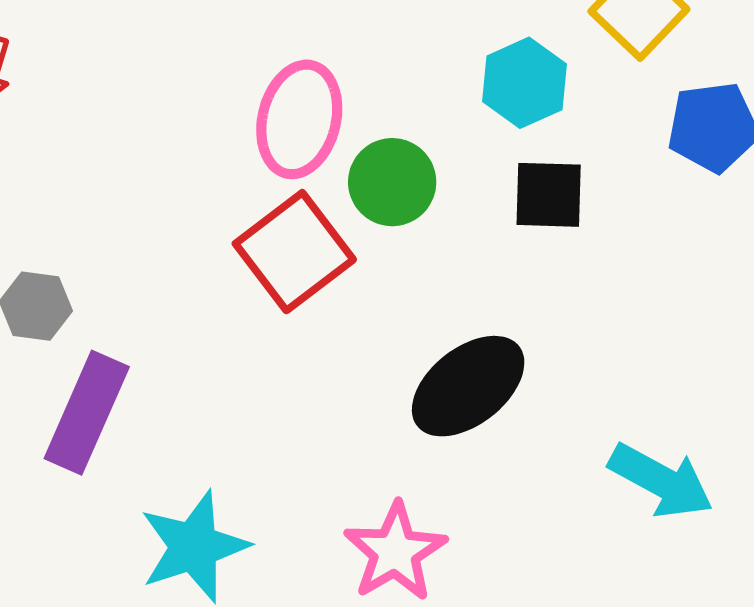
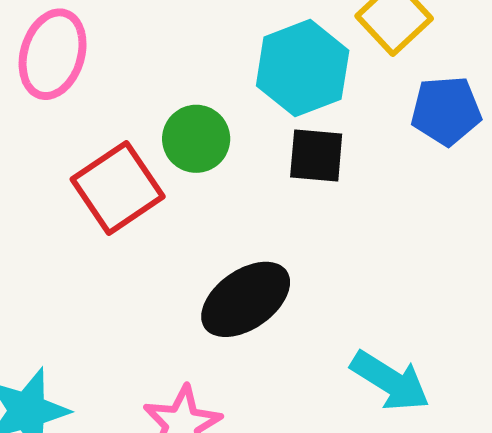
cyan hexagon: (525, 83) -> (303, 68), size x1.4
pink ellipse: (299, 119) -> (53, 54), moved

